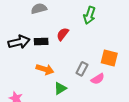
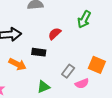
black rectangle: (41, 41) -> (39, 52), moved
orange arrow: (45, 69) -> (18, 64), moved

